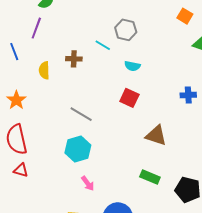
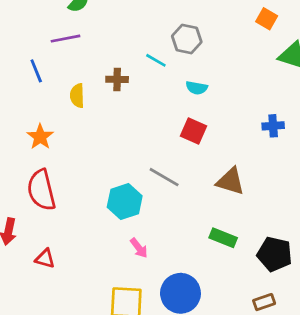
purple line: (36, 28) -> (65, 39), turned 60
gray line: (81, 114) -> (164, 177), moved
red triangle: (21, 170) -> (45, 259), moved

